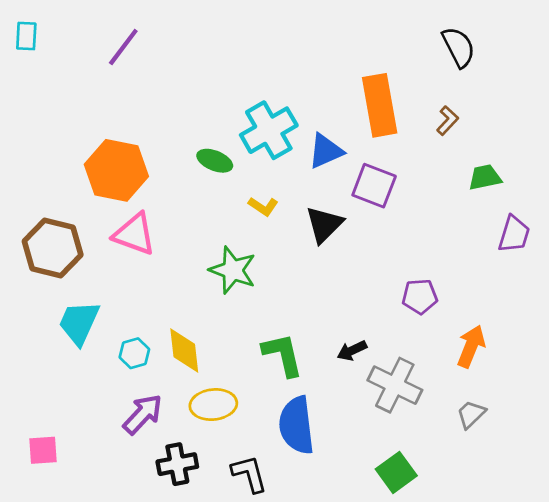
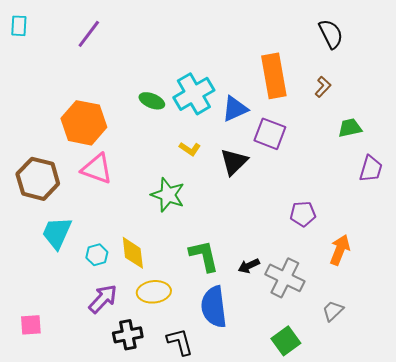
green ellipse: (215, 161) -> (152, 101), moved
black arrow: (352, 350) -> (249, 266), moved
gray trapezoid: (471, 414) -> (333, 311), moved

